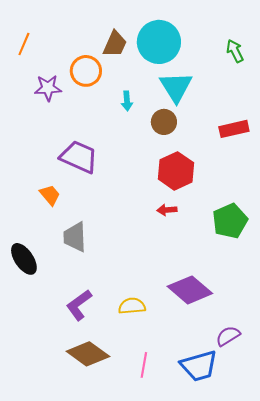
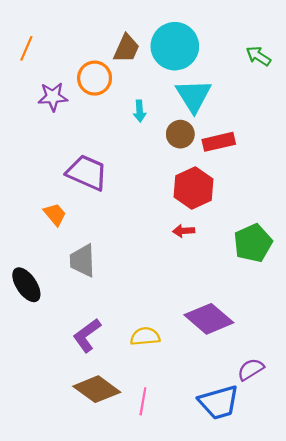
green arrow: (235, 51) -> (258, 56), turned -30
red rectangle: (234, 129) -> (219, 142), moved
pink line: (144, 365) -> (143, 401), moved

